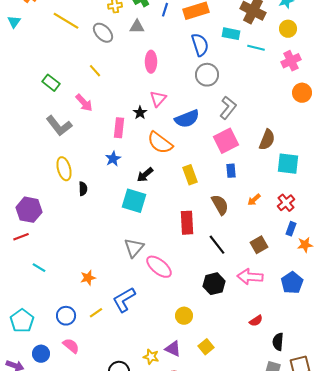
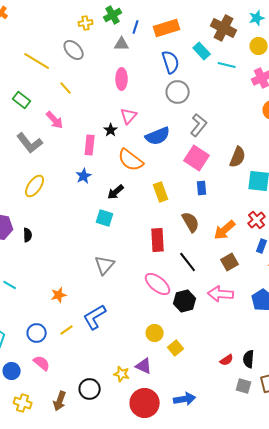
yellow line: (66, 21) -> (37, 61), moved
gray triangle: (137, 27) -> (122, 44), moved
cyan rectangle: (231, 34) -> (202, 51), turned 36
pink square: (226, 141) -> (197, 158), turned -30
yellow ellipse: (64, 169) -> (35, 186), turned 50
black semicircle: (83, 189) -> (28, 235), moved
orange arrow: (254, 200) -> (225, 230), moved, size x1.6
cyan square: (134, 201) -> (105, 218), size x0.7
pink ellipse: (159, 267) -> (158, 284), moved
red semicircle: (256, 321) -> (227, 360), moved
yellow square: (206, 347) -> (176, 348), moved

